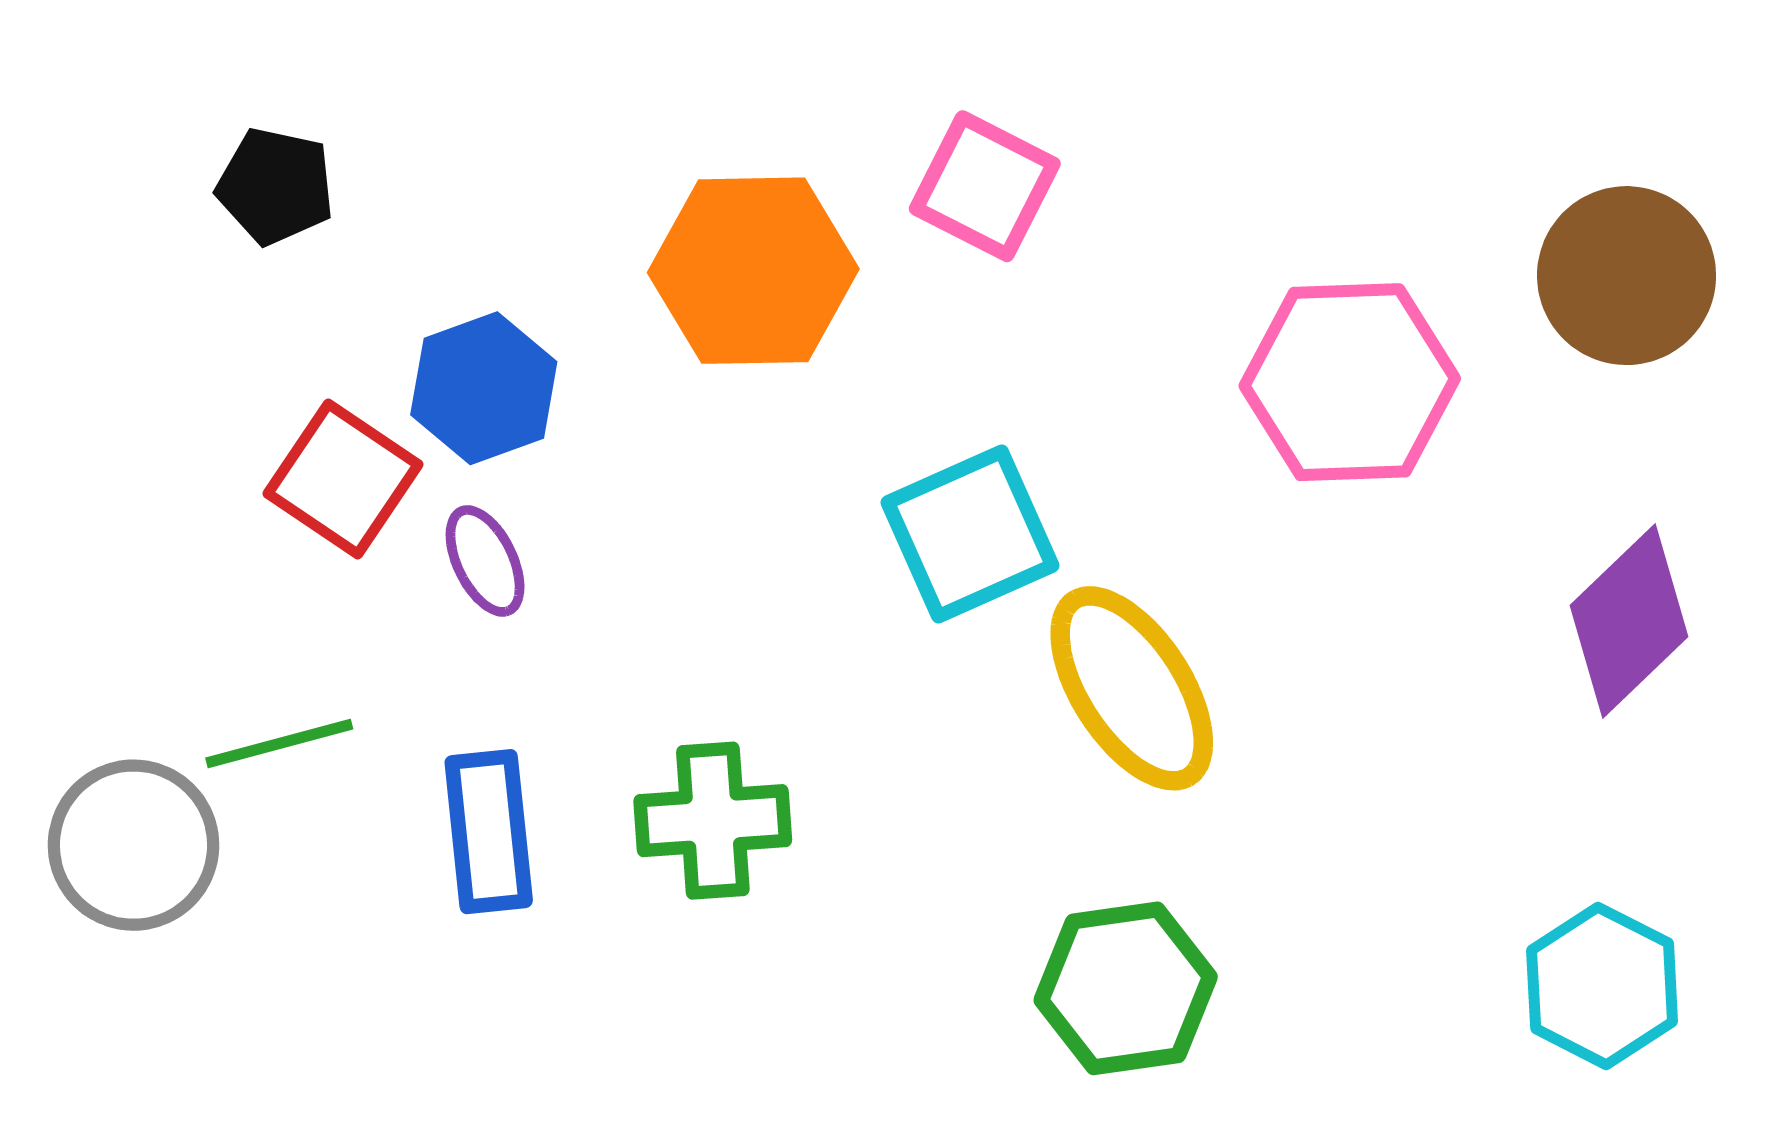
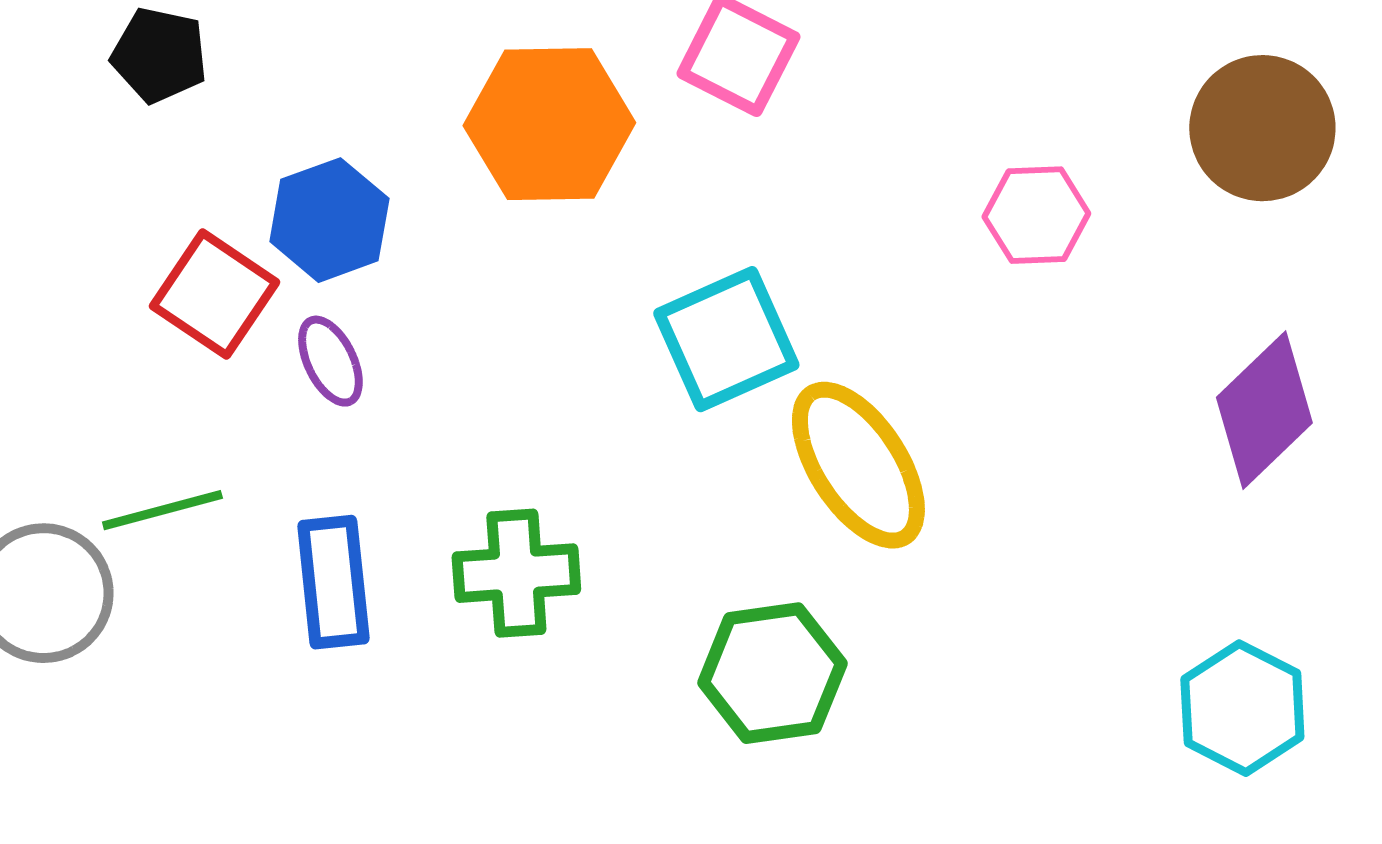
pink hexagon: (1350, 382) -> (1036, 215), size x0.6
green hexagon: (1126, 988) -> (772, 673), moved

